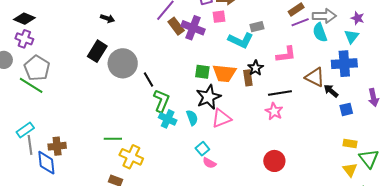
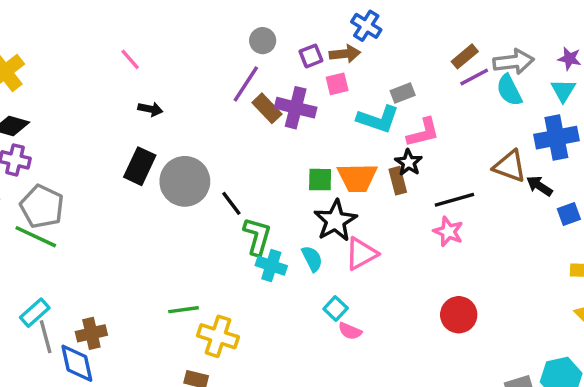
pink L-shape: (286, 54) -> (423, 133), moved

